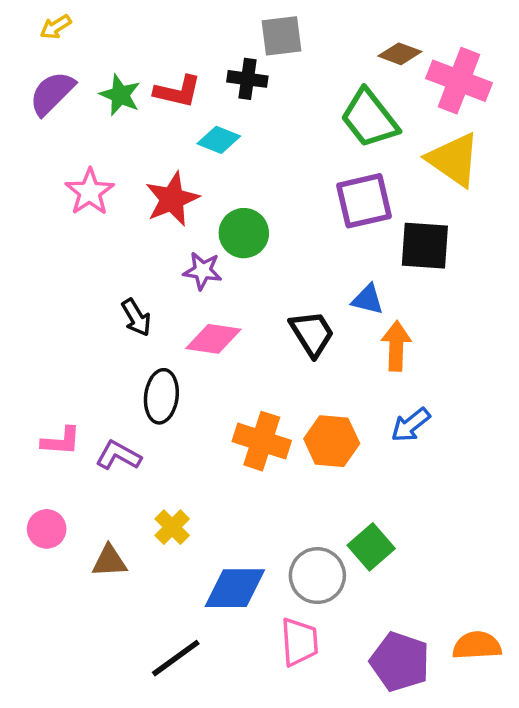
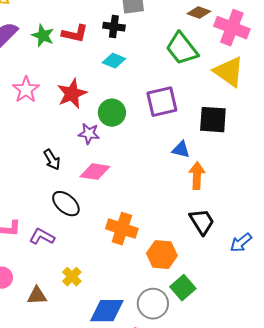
cyan diamond: (219, 140) -> (114, 61), moved
purple square: (364, 201) -> (162, 102), moved
black trapezoid: (312, 334) -> (202, 222), moved
black ellipse: (161, 396) -> (66, 204), turned -56
blue arrow: (411, 425) -> (241, 243), moved
orange hexagon: (332, 441) -> (162, 255), moved

